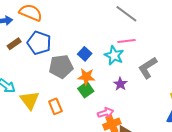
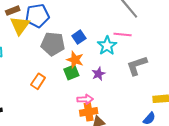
blue pentagon: (39, 43) -> (37, 16), turned 30
purple star: (120, 84) -> (98, 74), moved
yellow triangle: (30, 100) -> (20, 26), moved
orange rectangle: (55, 106) -> (38, 81), turned 42

